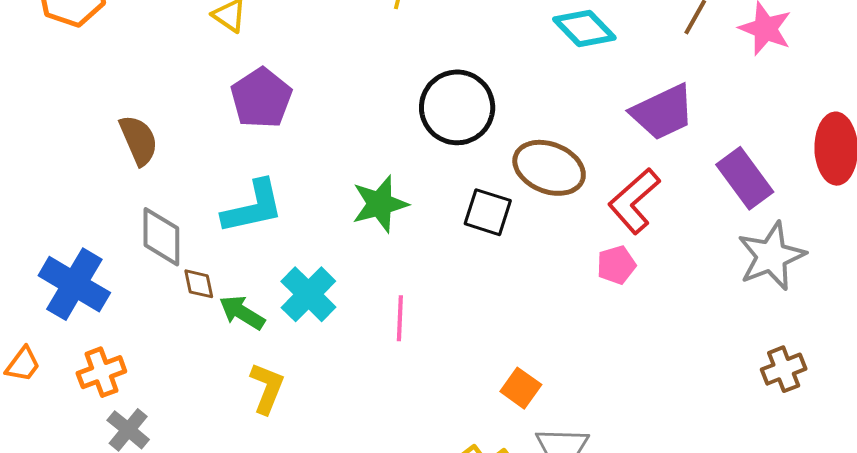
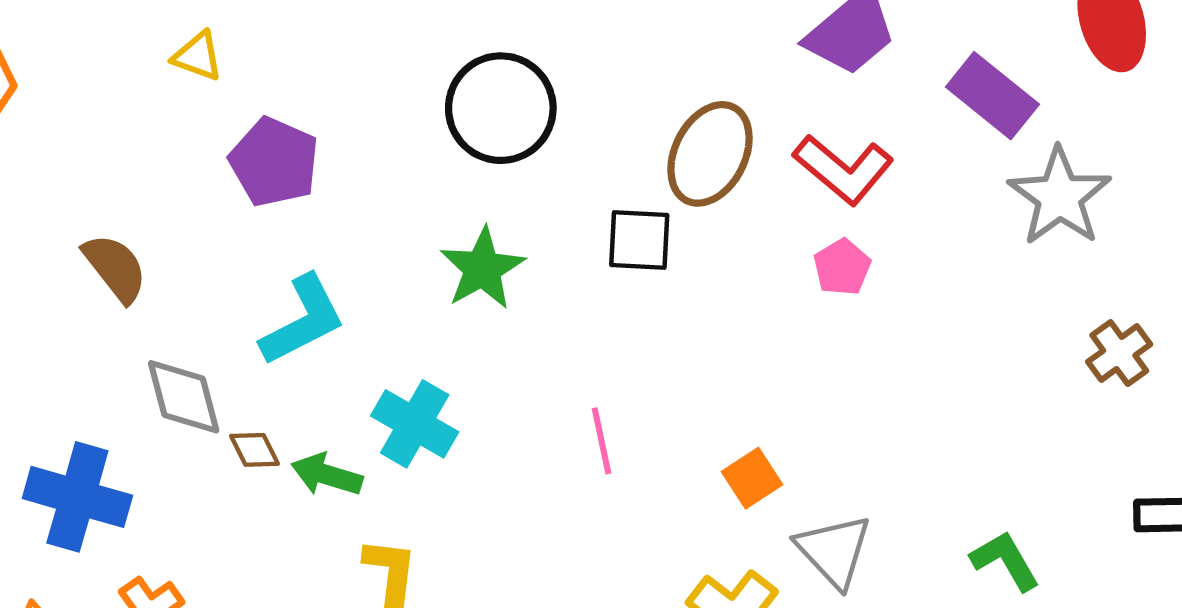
black circle: (457, 107) -> (501, 108), moved
brown ellipse: (549, 168) -> (710, 154), turned -70
red L-shape: (634, 201) -> (843, 169), turned -84
pink line: (400, 318) -> (601, 441), moved
orange square: (521, 388) -> (752, 478), turned 36

